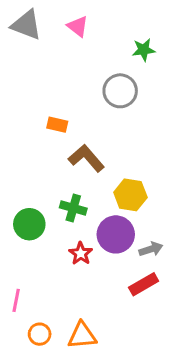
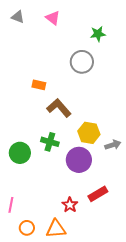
gray triangle: (26, 25) -> (18, 17), size x0.6
gray arrow: (151, 249) -> (113, 145), moved
red star: (81, 253) -> (70, 205), moved

